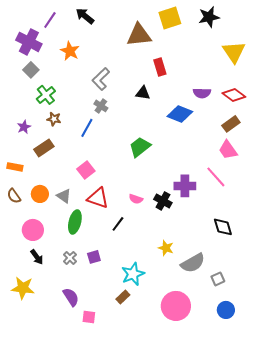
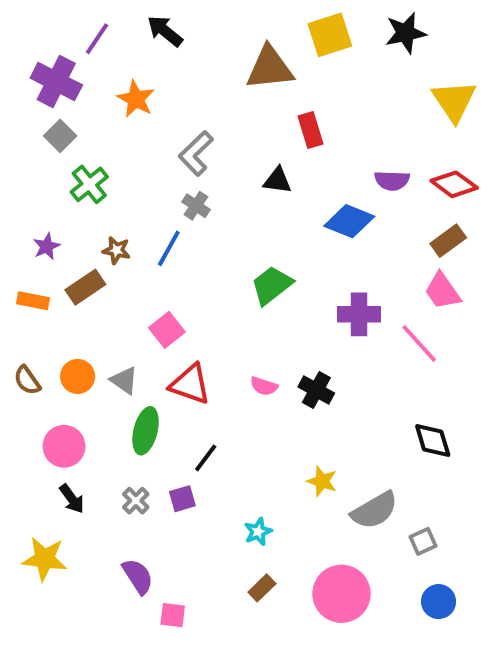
brown star: (54, 119) -> (116, 250), moved
orange rectangle: (15, 167) -> (33, 301), moved
purple cross: (185, 186) -> (359, 314), moved
black line: (118, 224) -> (206, 458), moved
cyan star: (133, 274) -> (258, 532), size x0.6
brown rectangle: (123, 297) -> (262, 588), moved

